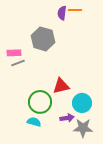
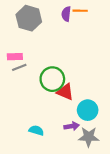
gray hexagon: (43, 39) -> (29, 18), moved
red triangle: (61, 86) -> (65, 92), turned 36
green circle: (40, 102) -> (52, 79), moved

